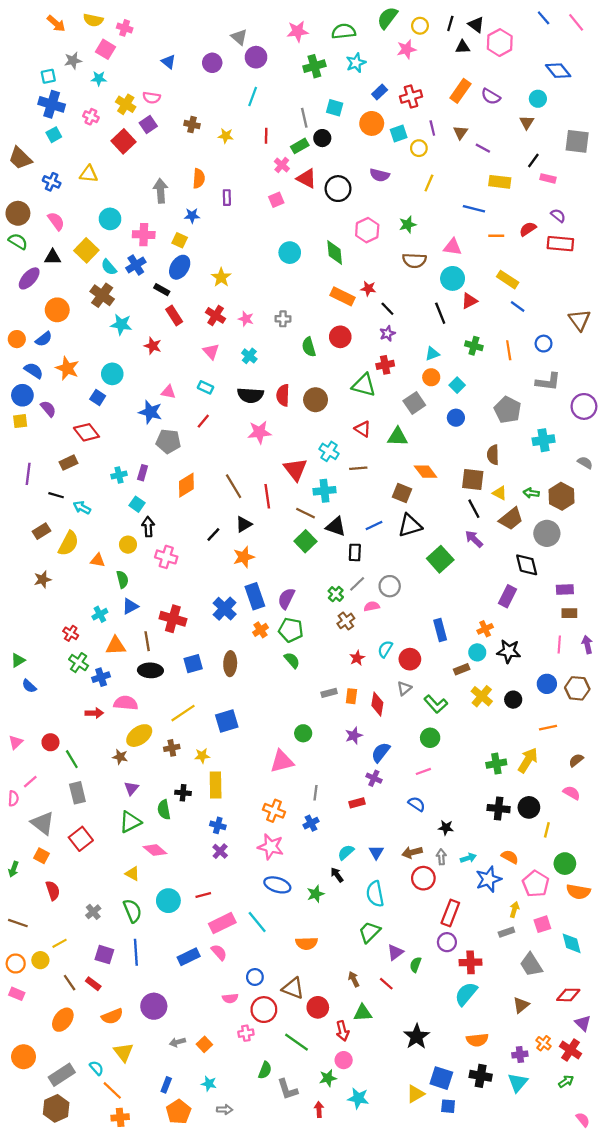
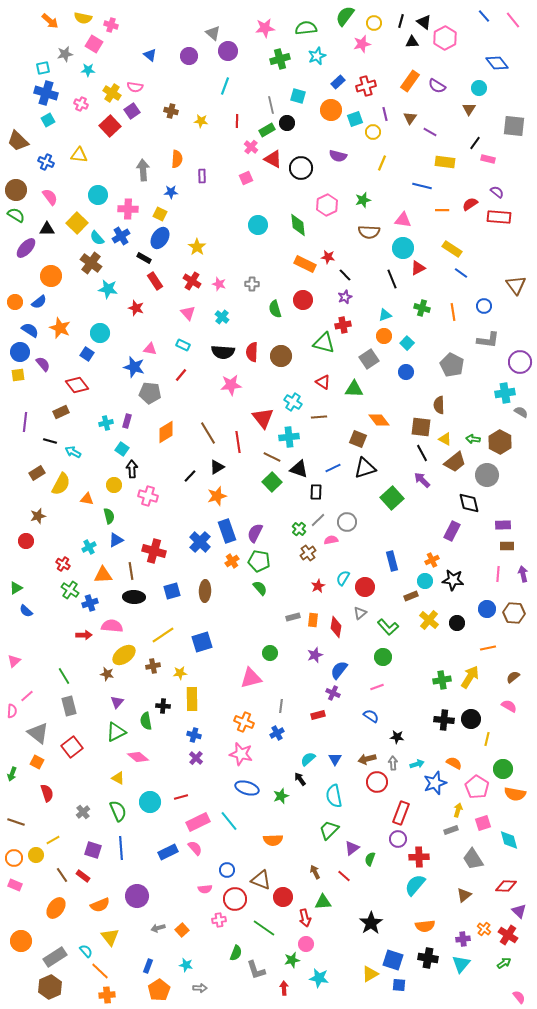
cyan cross: (544, 440) -> (505, 393), moved
red circle: (50, 742) -> (26, 541), moved

